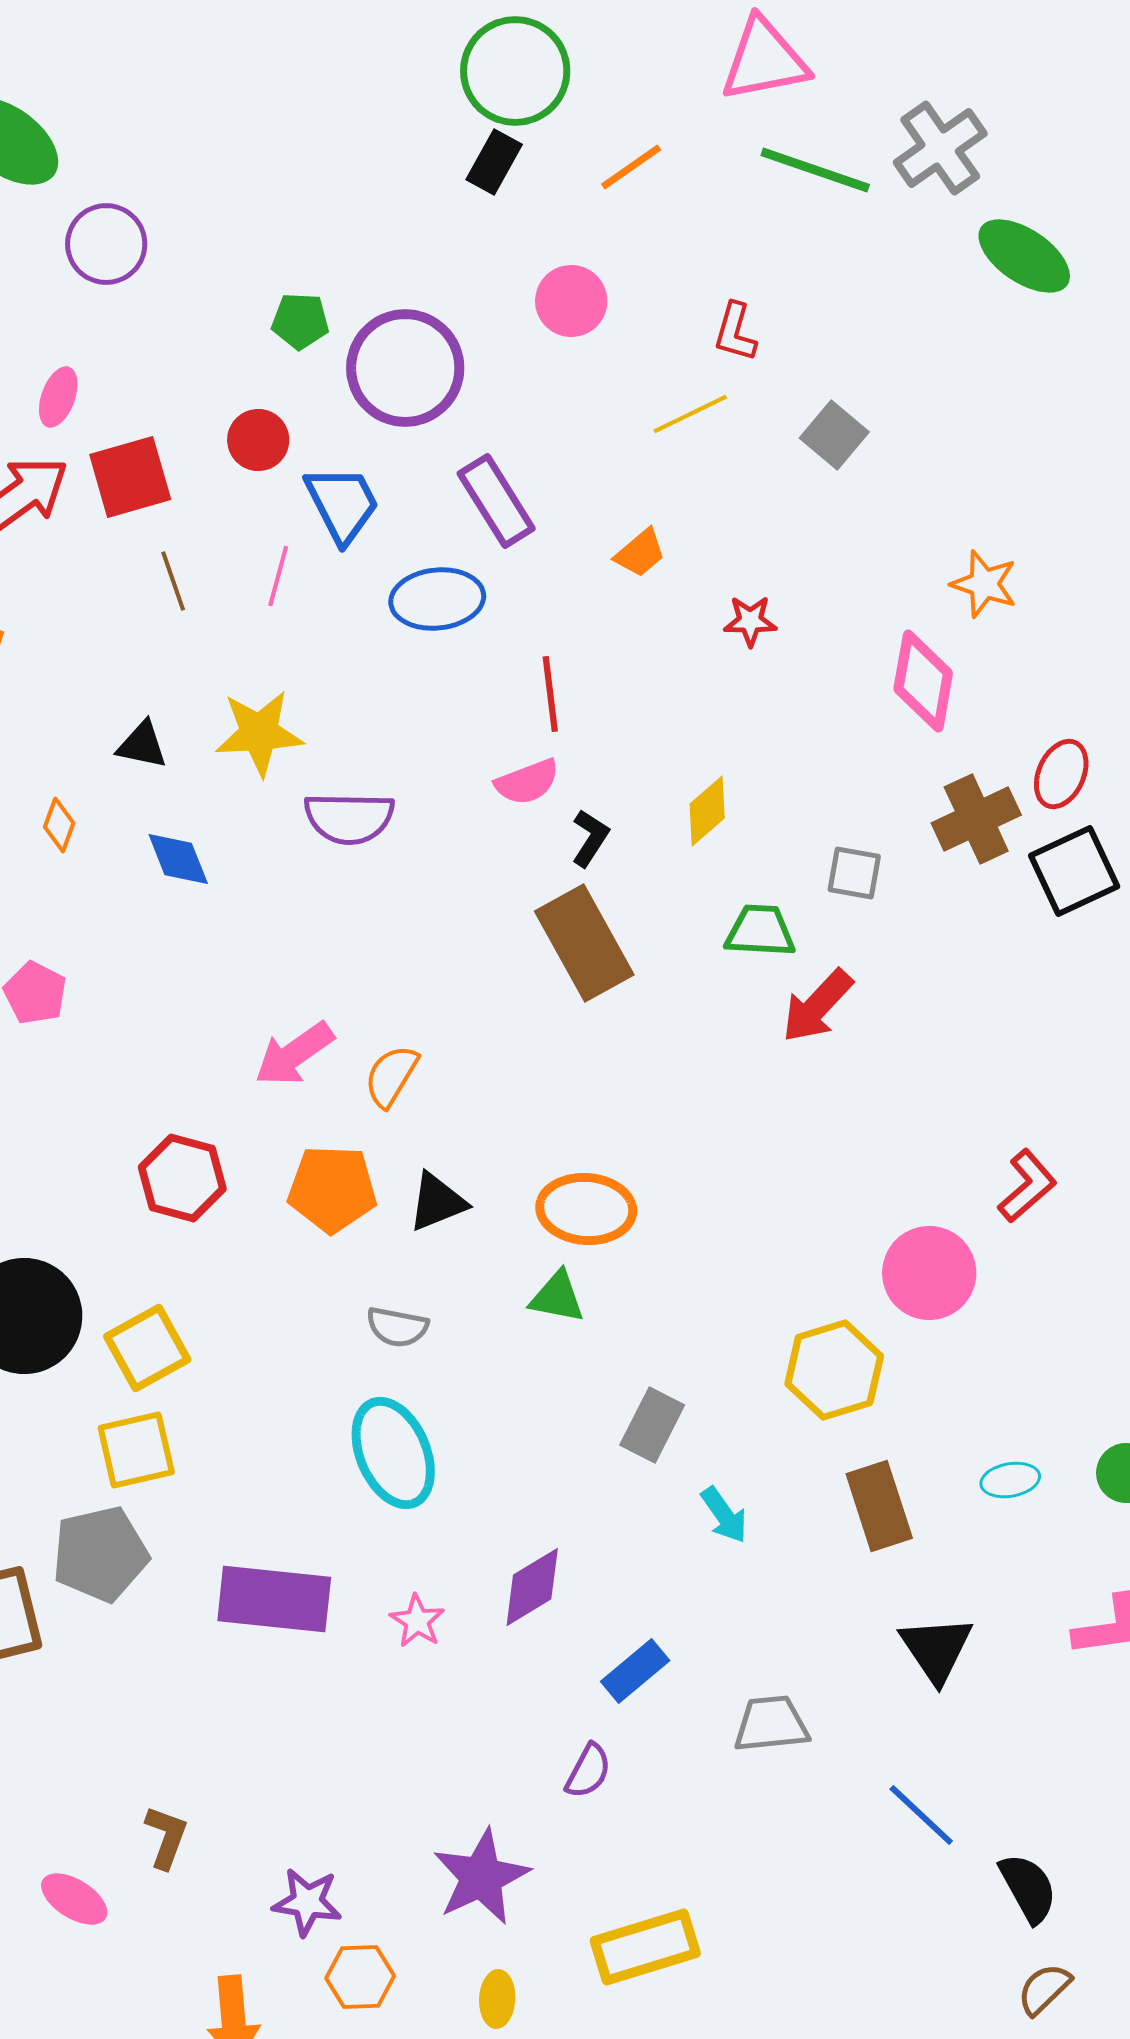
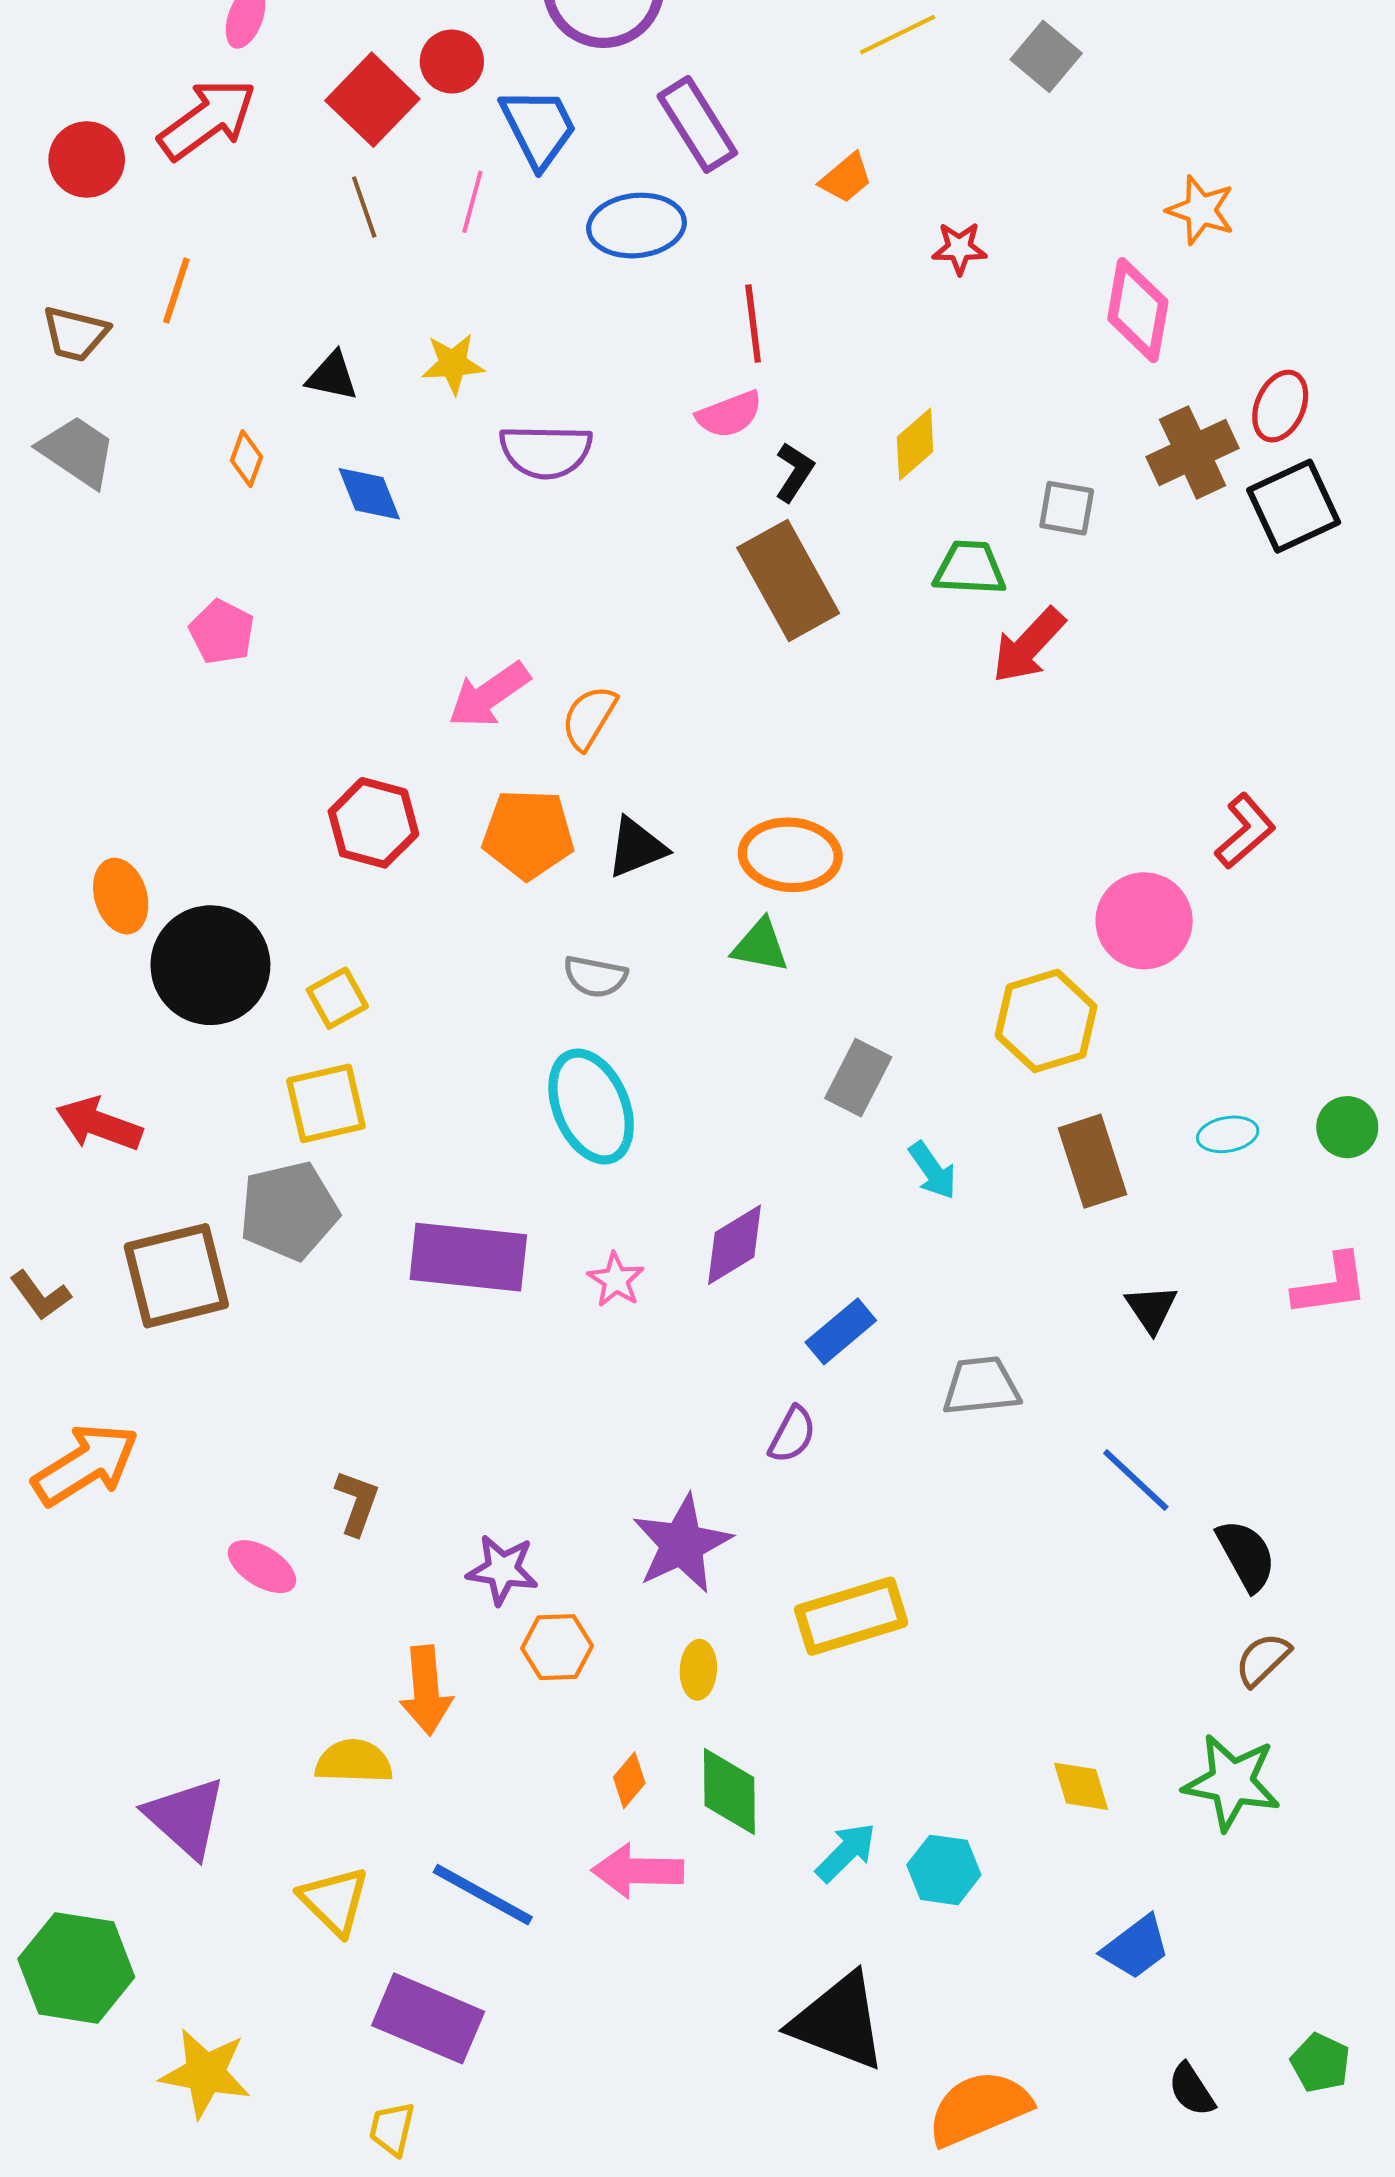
red square: (130, 477) -> (372, 100), moved, turned -30
yellow star: (259, 733) -> (453, 364), size x0.7
yellow square: (147, 1348) -> (337, 998), size x0.7
black triangle: (936, 1649) -> (1151, 1309), size x0.7

